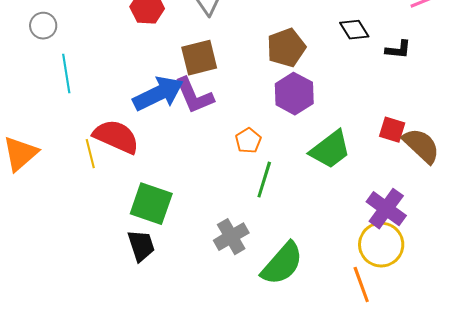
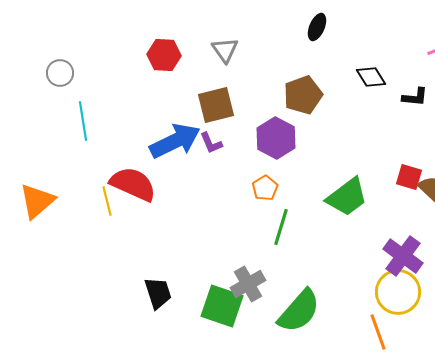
purple hexagon: (294, 94) -> (276, 138), moved
purple L-shape: (194, 96) -> (211, 143), size x0.6
green square: (151, 204) -> (222, 306), moved

